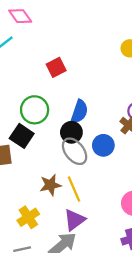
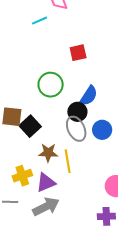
black square: (22, 136) -> (30, 126), moved
purple triangle: (74, 220) -> (46, 183), moved

